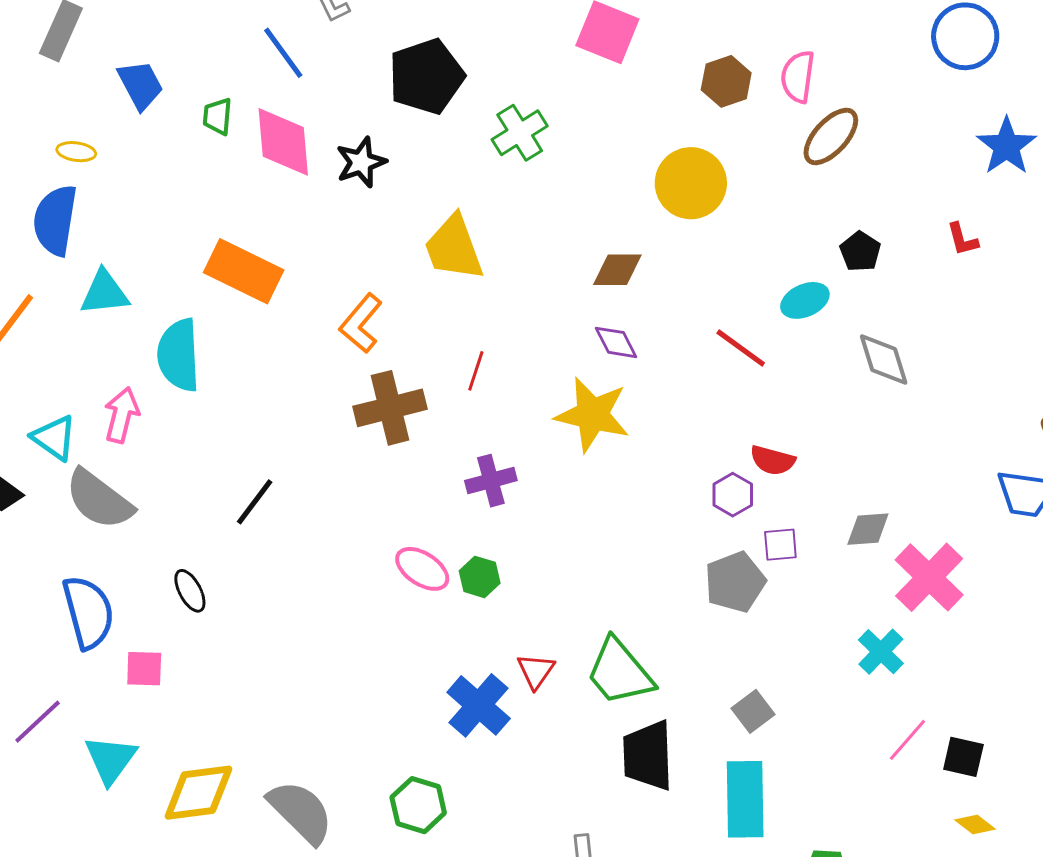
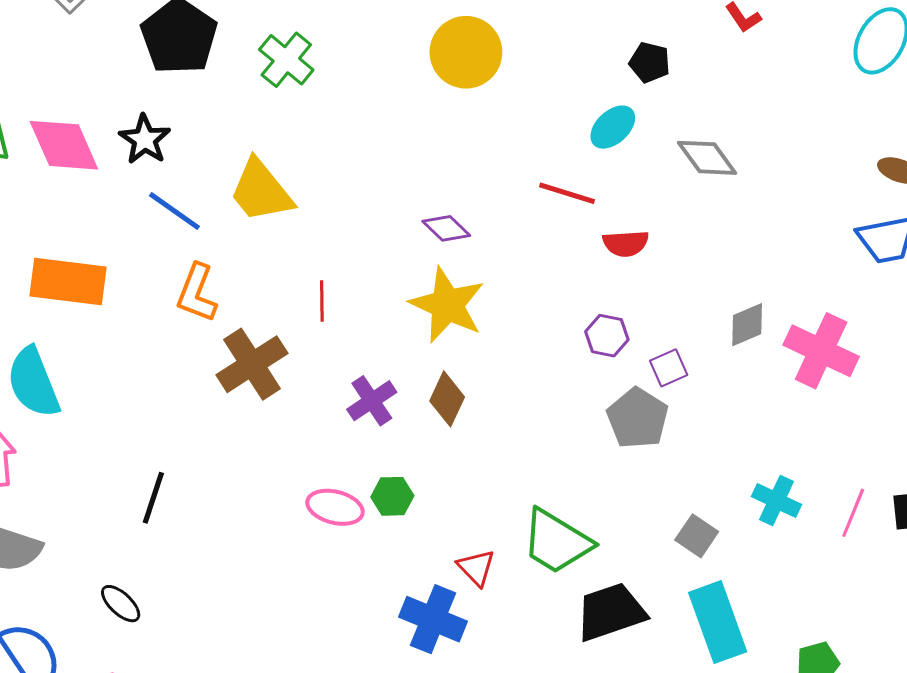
blue line: (283, 53) -> (174, 211), moved
brown diamond: (617, 270) -> (447, 399), moved, turned -46
yellow star: (592, 415) -> (447, 305), turned 30
red semicircle: (772, 460) -> (626, 243), moved
cyan cross: (881, 652) -> (776, 501), moved
black trapezoid: (648, 755) -> (611, 612), turned 92

